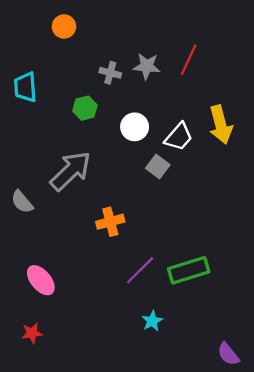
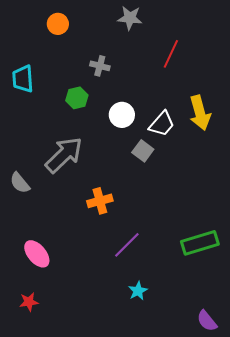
gray star: (147, 66) -> (130, 18), moved
green rectangle: (189, 270) -> (200, 243), moved

